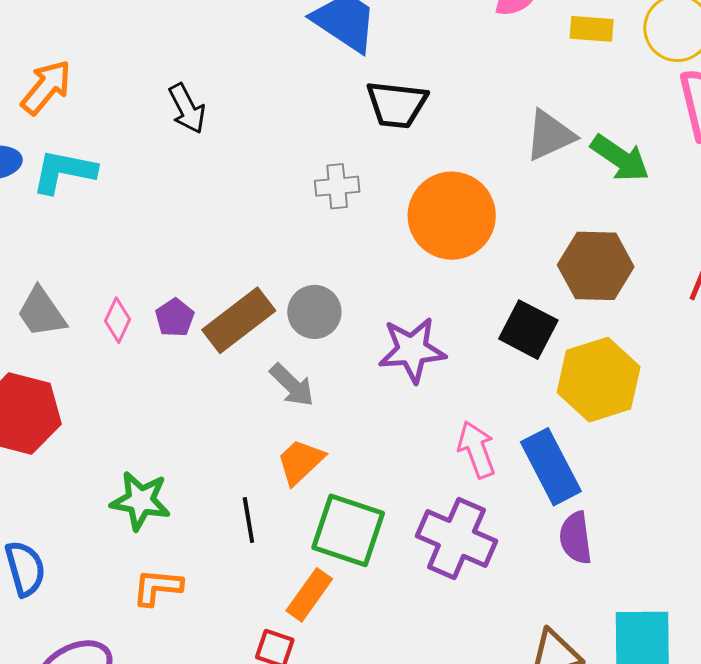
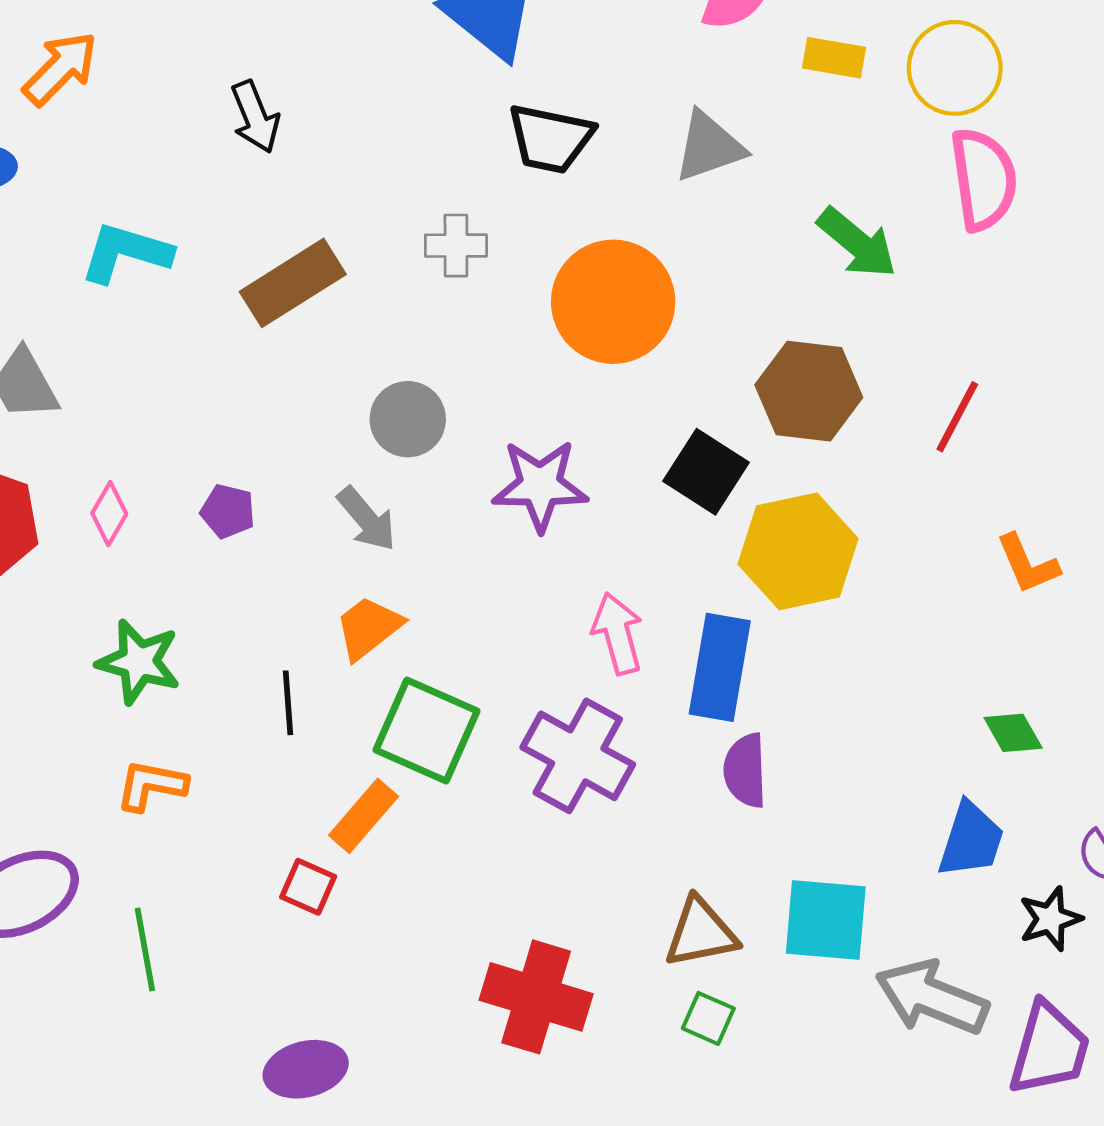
gray triangle: (550, 135) -> (709, 147), moved
cyan L-shape: (64, 171) -> (126, 253), moved
purple pentagon: (175, 318) -> (228, 511), moved, turned -30
pink diamond: (117, 320) -> (109, 514), moved
brown rectangle: (239, 320) -> (293, 283), moved
blue rectangle: (551, 467) -> (720, 667), turned 32

